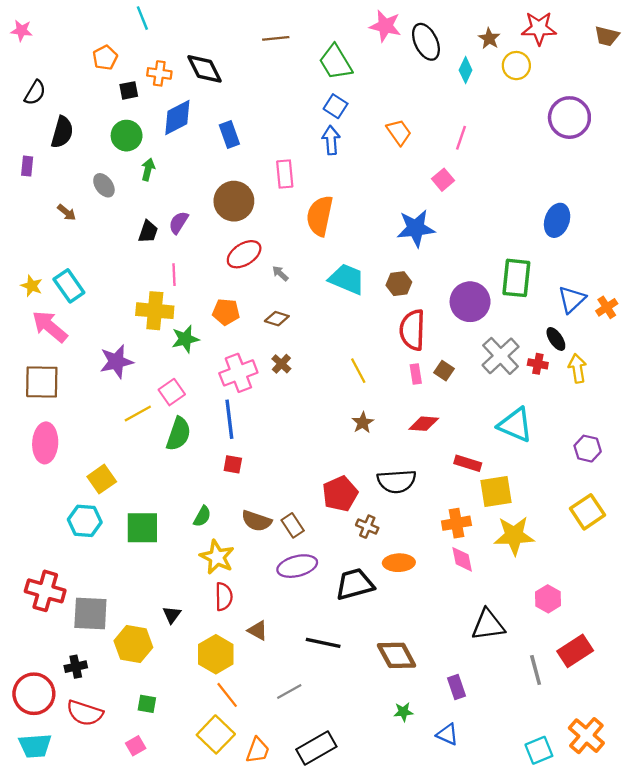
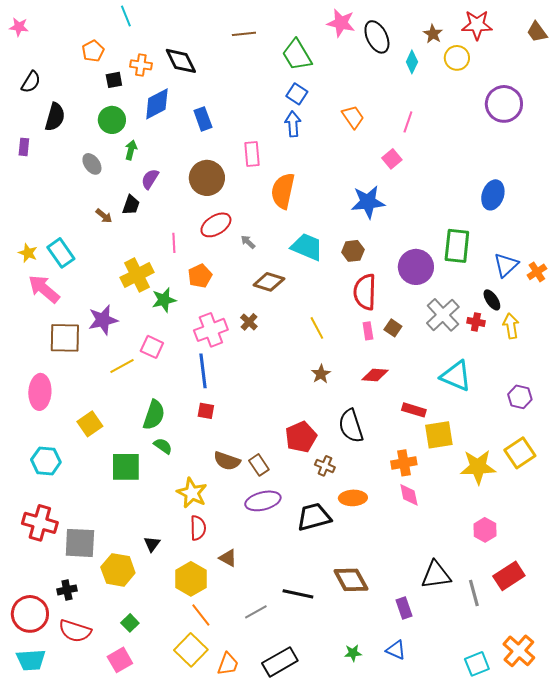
brown trapezoid: (607, 36) -> (537, 32), turned 40
brown arrow: (67, 212) -> (104, 216), moved
purple semicircle: (179, 223) -> (150, 179), moved
pink line: (174, 275) -> (174, 243), moved
yellow cross: (155, 311) -> (137, 275), turned -32
orange pentagon: (226, 312) -> (200, 276), turned -30
brown diamond: (277, 319) -> (269, 282), moved, size x1.4
brown square: (42, 382) -> (65, 338), moved
pink square: (172, 392) -> (152, 347), turned -30
green semicircle: (179, 434) -> (154, 415), moved
black semicircle: (397, 481) -> (351, 426), turned 76
green semicircle: (202, 516) -> (163, 446), moved, turned -84
cyan hexagon: (85, 521) -> (46, 461), moved
yellow star: (514, 536) -> (478, 467), moved
black triangle: (488, 625) -> (436, 575), moved
black line: (323, 643) -> (298, 594), moved
green square: (147, 704) -> (130, 623), turned 36
green star: (403, 712) -> (353, 653), moved
pink square: (136, 746) -> (120, 660), size x1.4

